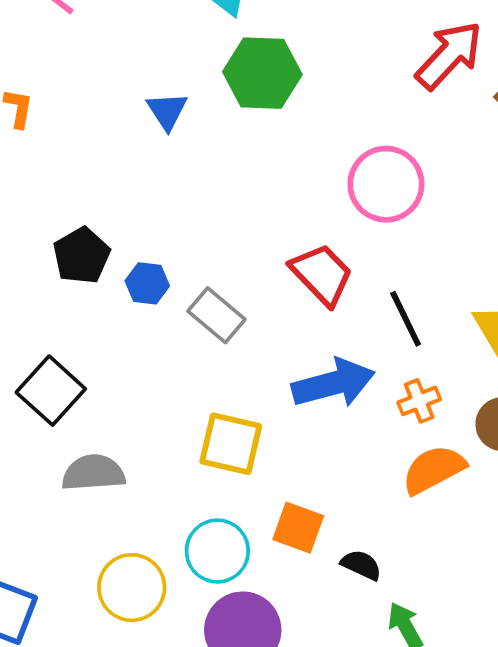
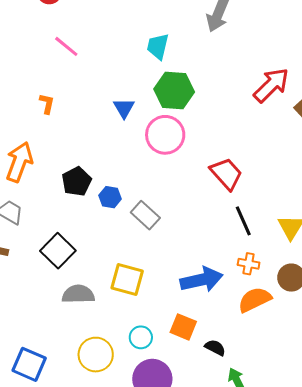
pink circle: (386, 184) -> (165, 135), moved
red trapezoid: (322, 274) -> (226, 174), moved
blue arrow: (333, 383) -> (202, 280), moved
orange cross: (419, 401) -> (249, 264), turned 30
yellow square: (231, 444) -> (127, 279), moved
cyan circle: (217, 551) -> (141, 337), size x0.7

